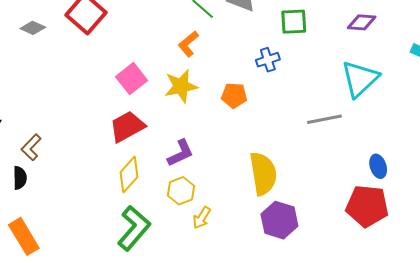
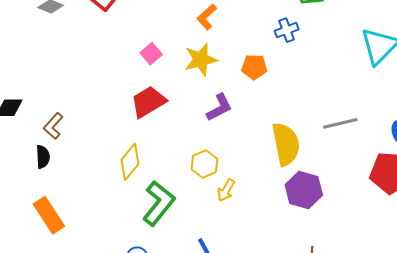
pink square: (132, 79) -> (151, 54), size x0.7
gray line: (324, 119) -> (340, 123), moved
purple L-shape: (180, 153) -> (219, 108), moved
yellow diamond: (129, 175) -> (130, 162), moved

